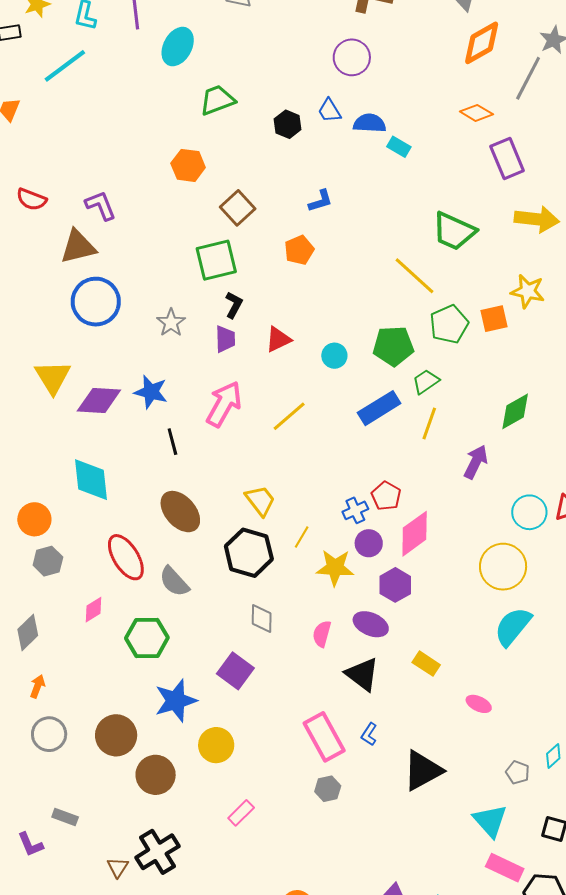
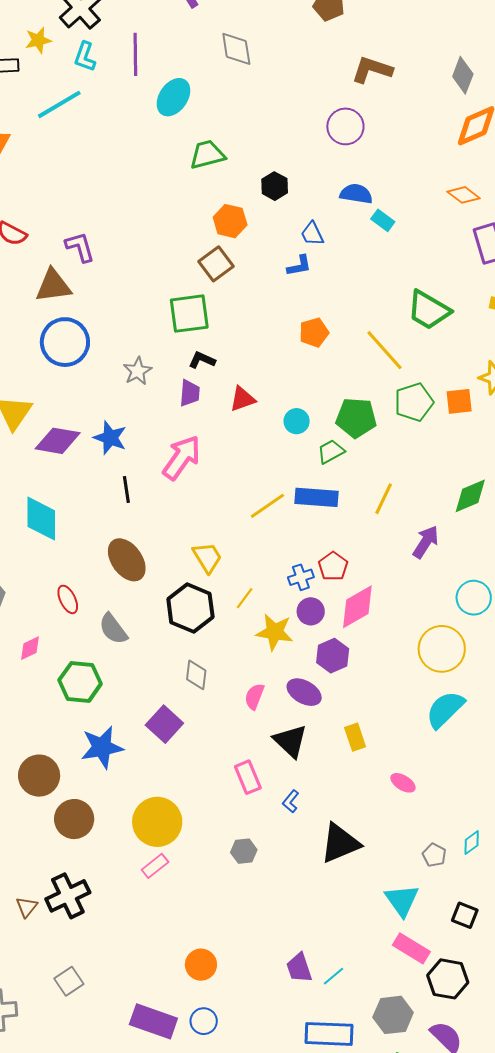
blue trapezoid: (329, 111) -> (312, 234), moved
orange hexagon: (188, 165) -> (230, 221), moved
orange pentagon: (299, 250) -> (314, 332), moved
black L-shape: (234, 305) -> (202, 360), turned -100
green trapezoid: (426, 382) -> (331, 452), moved
blue rectangle: (379, 408) -> (316, 497), moved, turned 30
yellow line: (289, 416) -> (267, 506), moved
red ellipse: (126, 557) -> (68, 599), size x0.6
yellow rectangle: (426, 664) -> (355, 737), turned 32
pink rectangle: (324, 737) -> (248, 777), moved, size x0.7
yellow circle: (216, 745) -> (157, 822), moved, size x1.4

